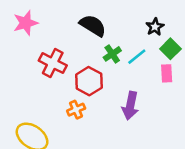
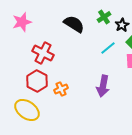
green cross: (112, 54) -> (104, 17), moved
red hexagon: (89, 81) -> (37, 81), moved

